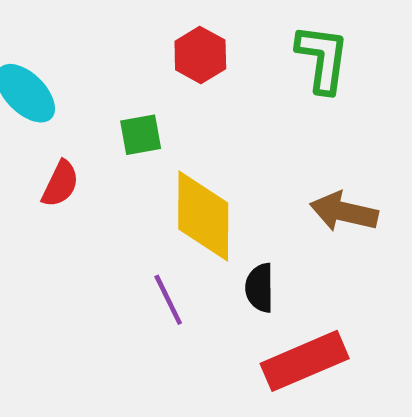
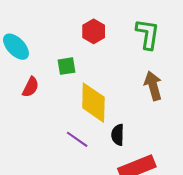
brown arrow: (344, 212) -> (153, 86), moved, turned 60
purple line: (168, 300) -> (77, 139), turned -30

